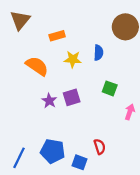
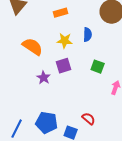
orange rectangle: (57, 36) -> (61, 13), moved
purple square: (72, 97) -> (64, 66), moved
red semicircle: (100, 147) -> (89, 119), turned -32

